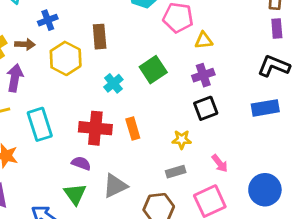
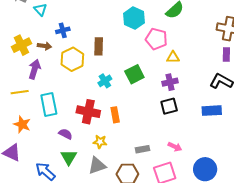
yellow star: (182, 140) -> (100, 142), moved
purple semicircle: (81, 163) -> (65, 134), moved
pink arrow: (220, 163) -> (175, 147), turned -32
gray triangle: (115, 186) -> (97, 166), moved

